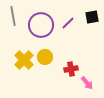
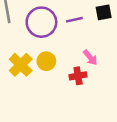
purple line: (68, 23) -> (74, 20), turned 32
pink arrow: (87, 83) -> (90, 58), moved

